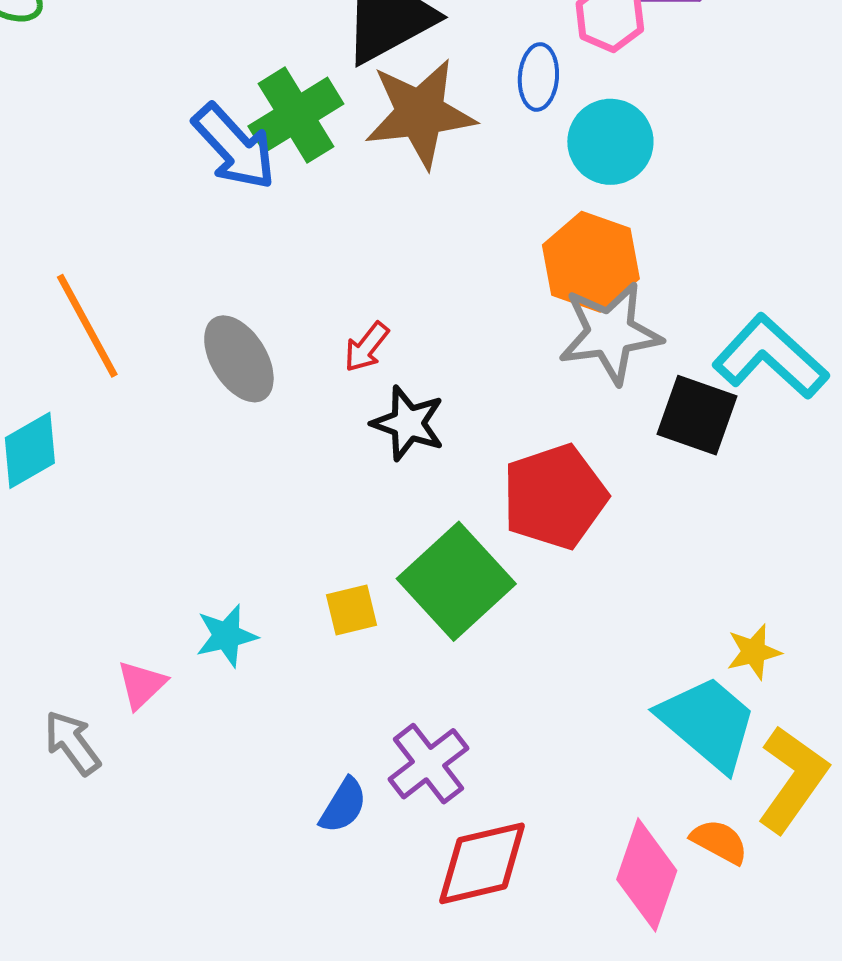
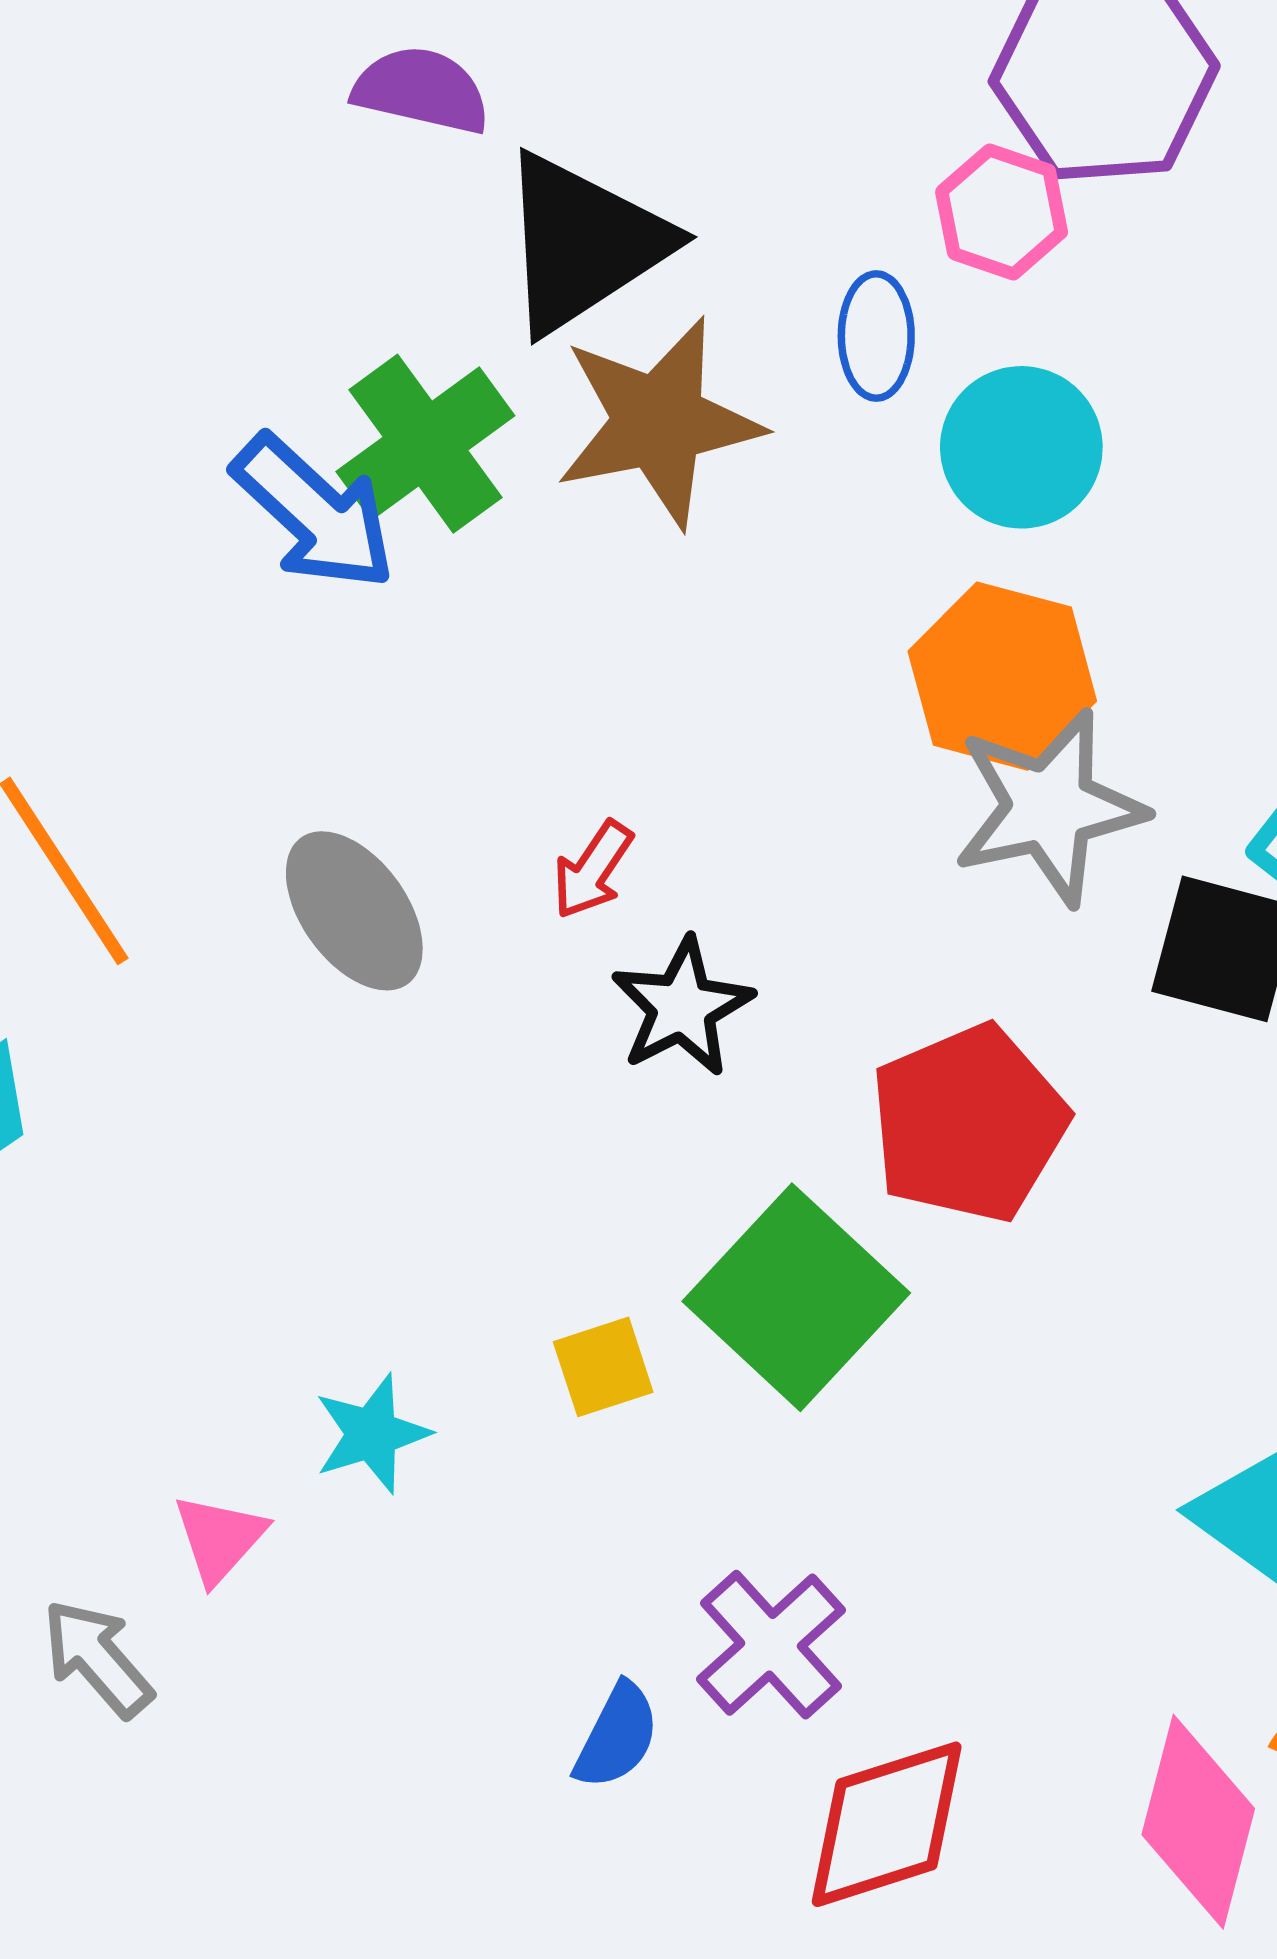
black star: (408, 423) -> (682, 1007), turned 30

